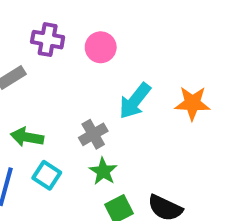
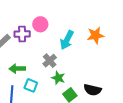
purple cross: (48, 40) -> (22, 34), moved
pink circle: (101, 47) -> (40, 24), moved

